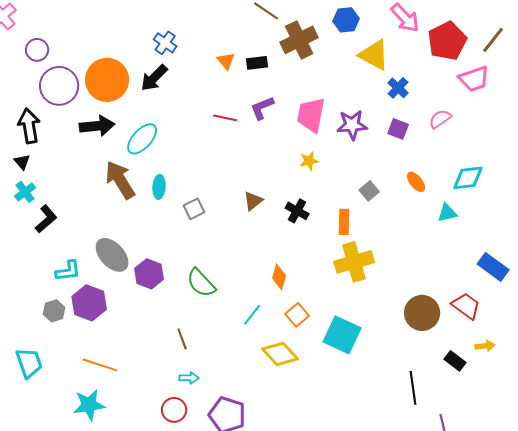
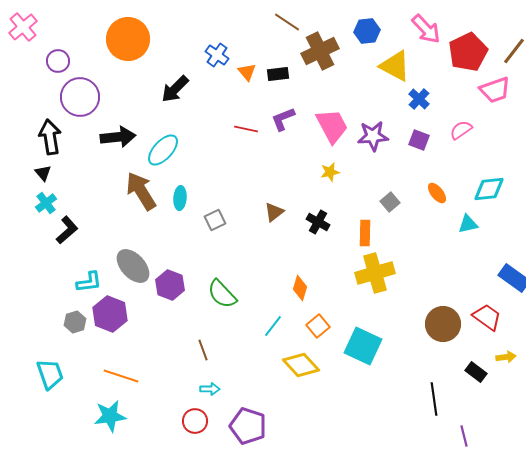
blue cross: (165, 43) -> (217, 55), moved
orange circle: (107, 80) -> (128, 39), moved
pink trapezoid: (311, 115) -> (332, 126), turned 141

